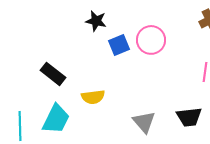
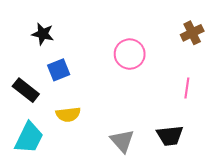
black star: (96, 21) -> (43, 34), moved
blue square: (119, 45) -> (59, 70), moved

